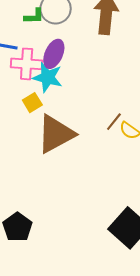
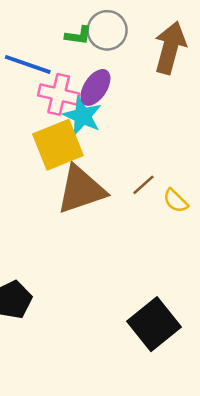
yellow square: (32, 103) -> (58, 145), size x2.0
brown line: (114, 122) -> (143, 185), moved

